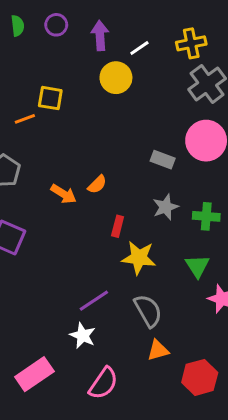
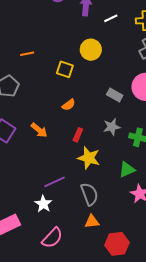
yellow circle: (116, 78) -> (91, 50), moved
yellow square: (50, 98) -> (65, 69), moved
orange arrow: (64, 194) -> (39, 130), moved
green triangle: (197, 266) -> (127, 169), turned 30

